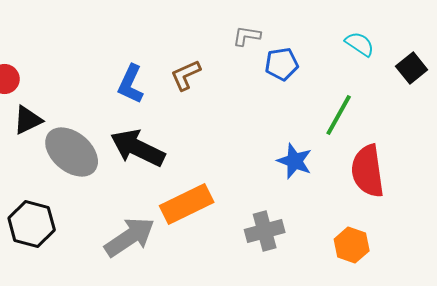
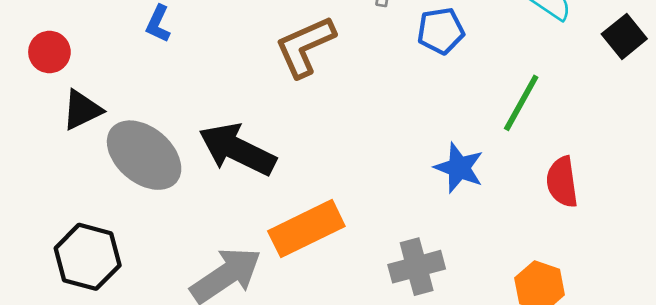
brown L-shape: (186, 75) -> (305, 46), size x1.4
blue L-shape: (131, 84) -> (158, 24), moved, size x0.7
red semicircle: (368, 171) -> (562, 182), size x0.7

